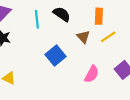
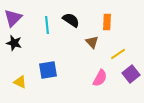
yellow line: (108, 37) -> (118, 54), moved
blue square: (55, 55) -> (48, 70), moved, turned 30

